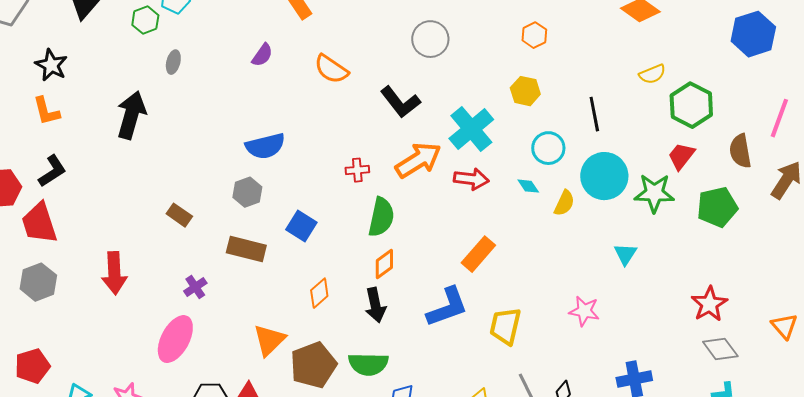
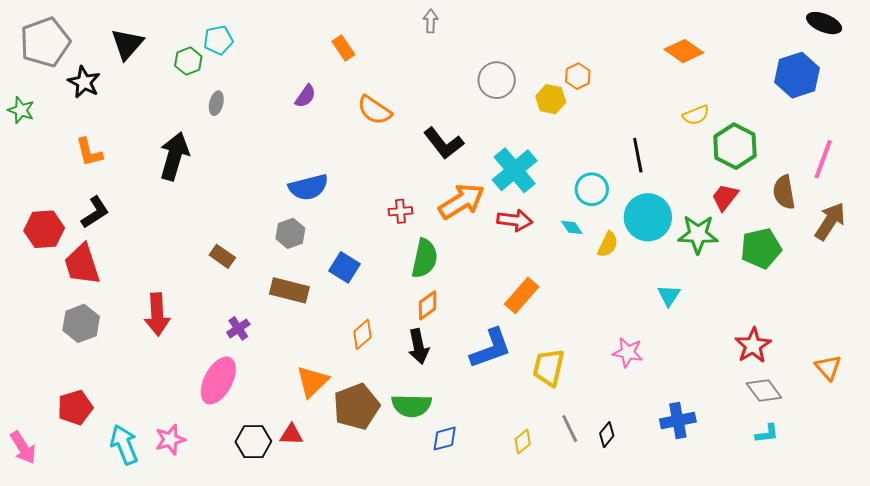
gray circle: (430, 39) -> (497, 80), moved
black star: (51, 65) -> (84, 82), moved
yellow hexagon: (525, 91) -> (551, 99), moved

